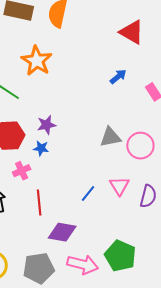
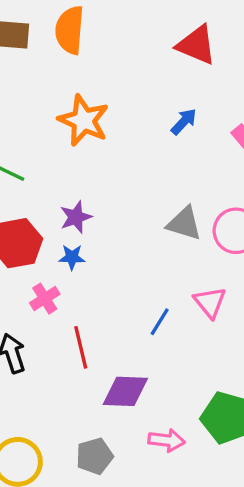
orange star: (37, 61) -> (84, 120), moved
gray triangle: (110, 137) -> (184, 223), turned 35
pink arrow: (83, 264) -> (167, 440), size x0.7
gray pentagon: (39, 268) -> (95, 456), size x0.7

